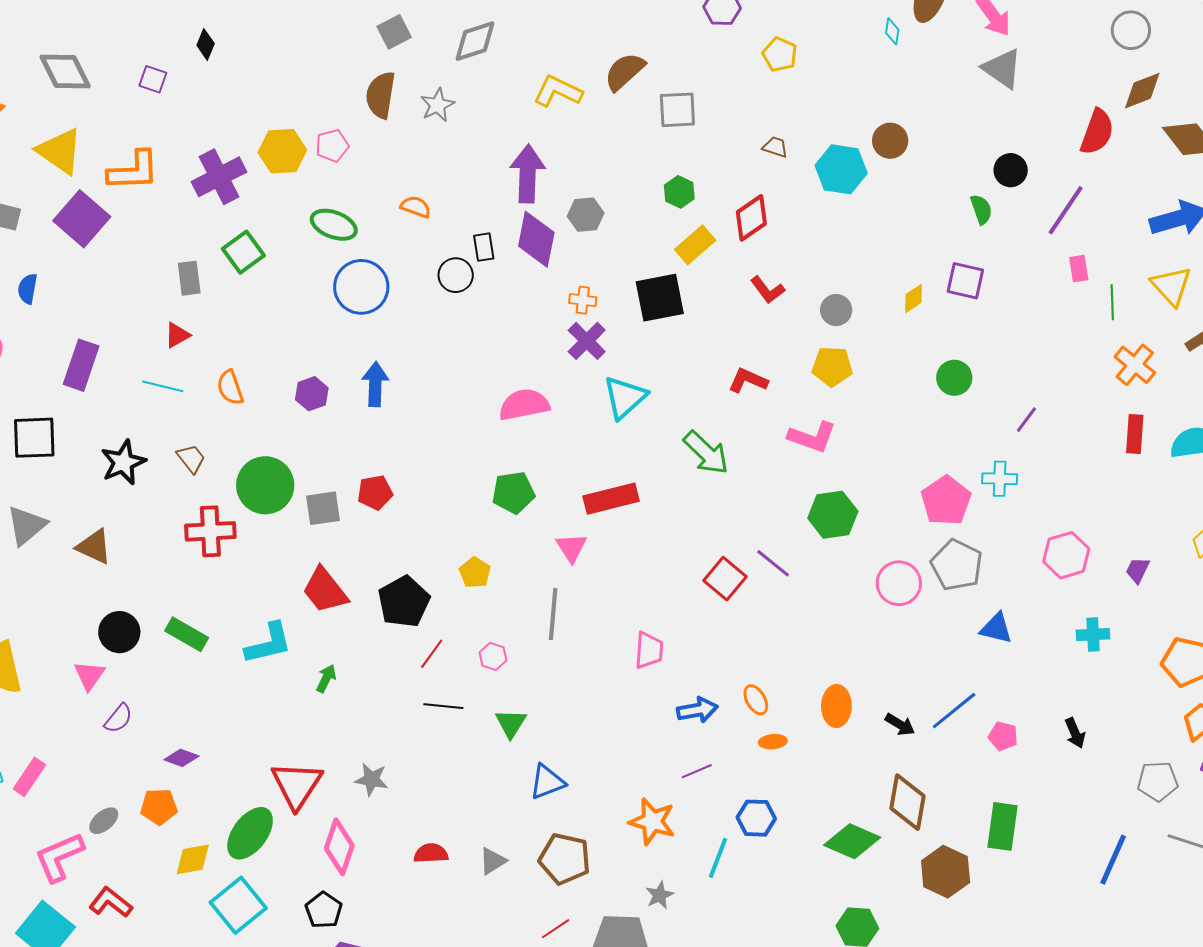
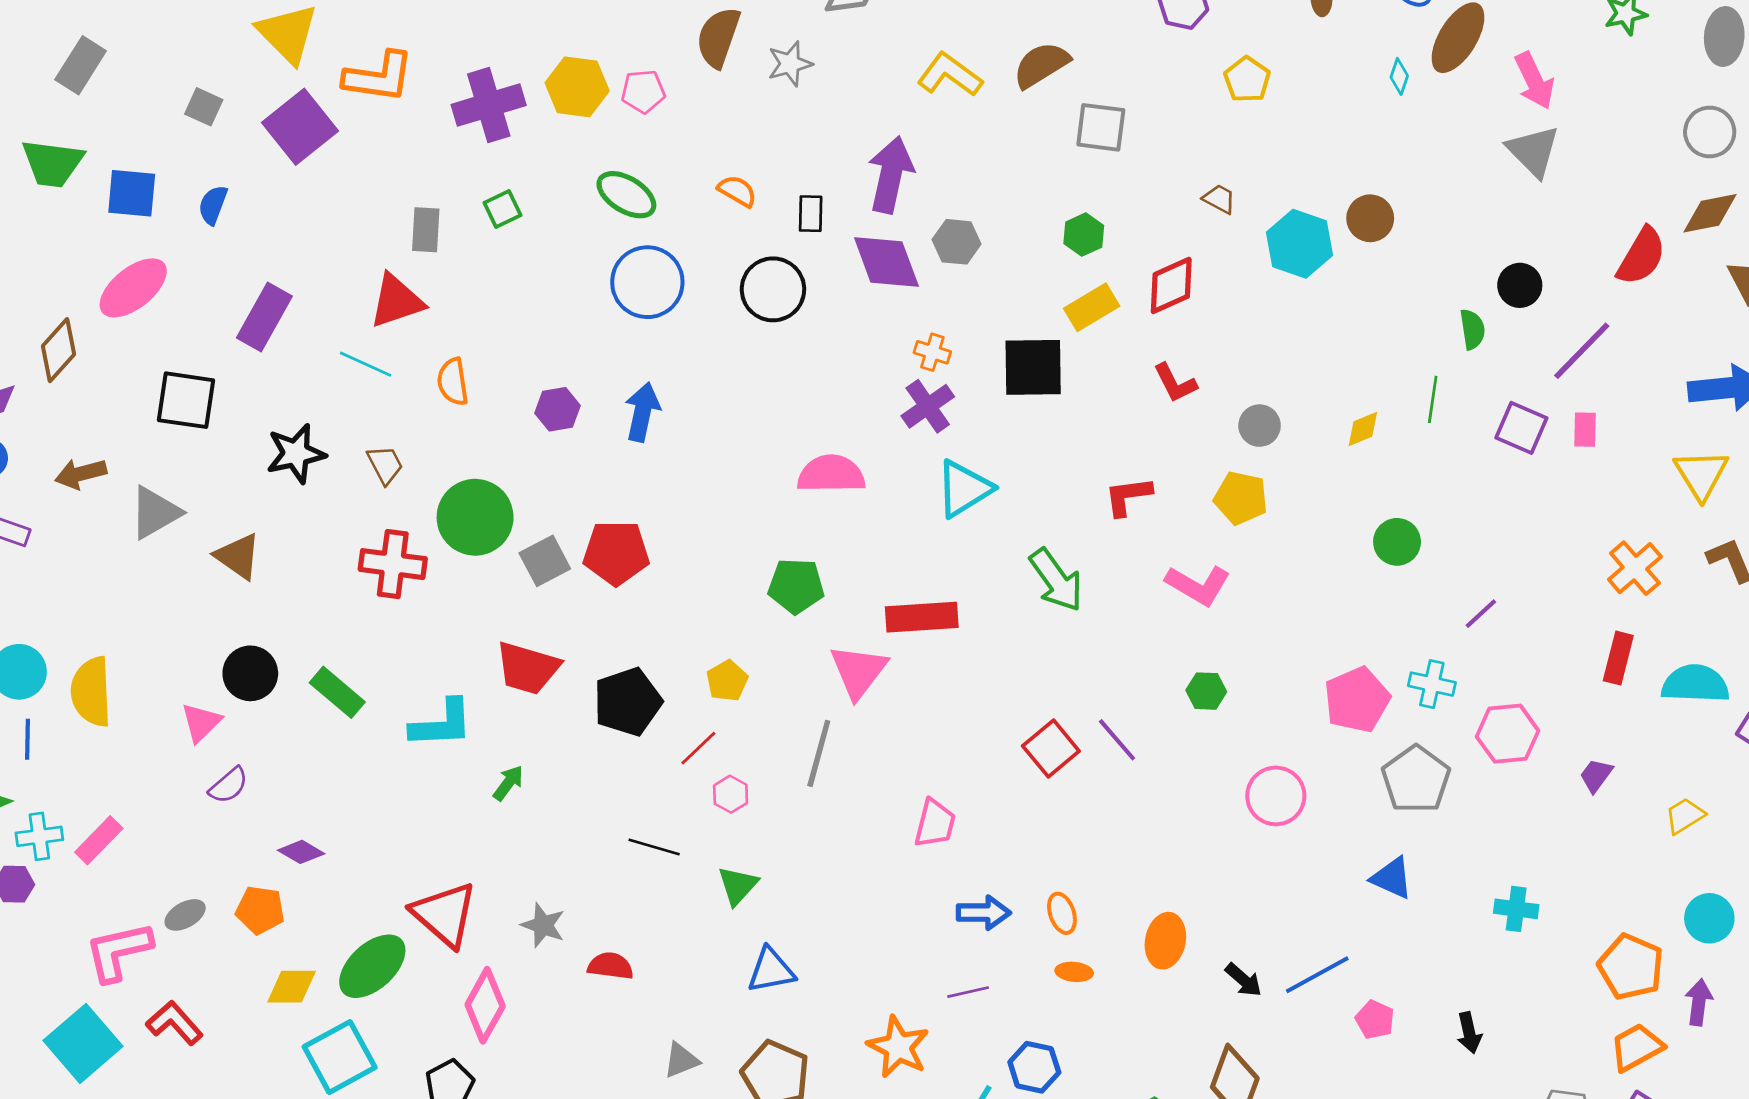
purple diamond: (536, 239) -> (886, 262), turned -42
black rectangle: (484, 247) -> (811, 214), moved
green square: (243, 252) -> (502, 209), size x0.7
black circle: (456, 275) -> (773, 289), size x1.4
purple square: (965, 281) -> (1521, 428), moved
green line: (1112, 302) -> (1433, 399), moved
red triangle: (177, 335) -> (397, 301), size x1.6
red L-shape: (748, 381) -> (1128, 496), turned -42
red pentagon: (375, 492) -> (616, 553), size x1.4
gray square: (323, 508) -> (545, 561), turned -30
green hexagon: (833, 515) -> (1206, 691), size x0.6
pink triangle: (571, 548) -> (859, 671), size x1.4
pink hexagon: (1066, 555) -> (1508, 734), moved
gray pentagon: (957, 565) -> (1416, 779), moved
purple trapezoid: (1138, 570) -> (1596, 775), moved
red trapezoid: (325, 590) -> (528, 668), turned -46
red line: (432, 654) -> (698, 748), moved
red triangle: (297, 785) -> (445, 914), turned -32
red semicircle: (431, 853) -> (610, 966), moved

